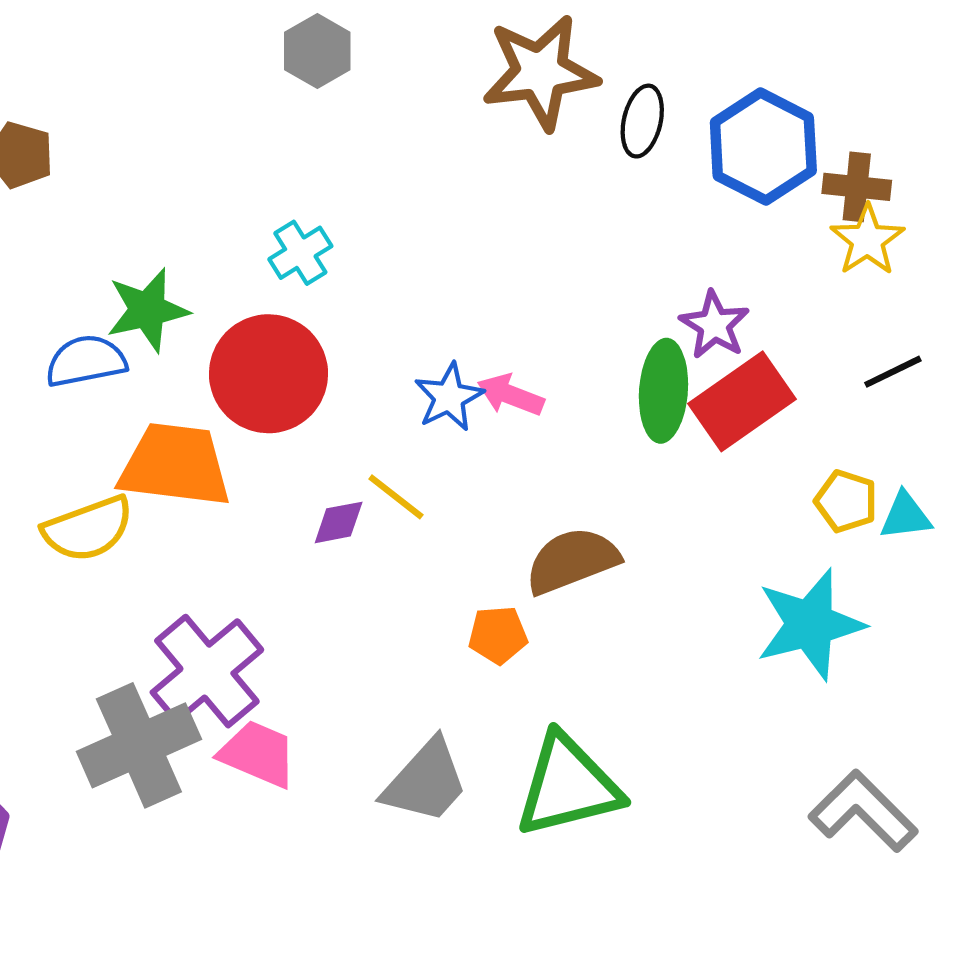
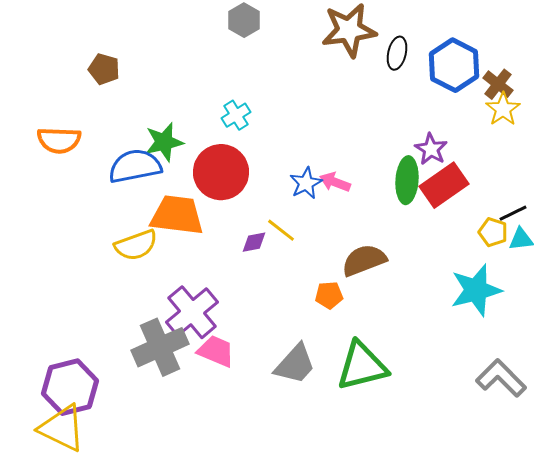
brown cross: (857, 187) -> (498, 84), turned 32
blue semicircle: (86, 361) -> (135, 166), size x1.4
black line: (893, 372) -> (513, 213), moved

